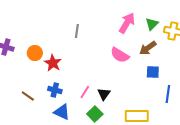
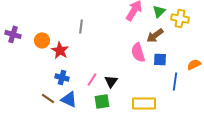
gray line: (77, 31) -> (81, 26), moved
pink semicircle: (120, 55) -> (138, 52), moved, turned 42
brown line: (28, 96) -> (48, 98), moved
green square: (95, 114) -> (102, 101), turned 35

